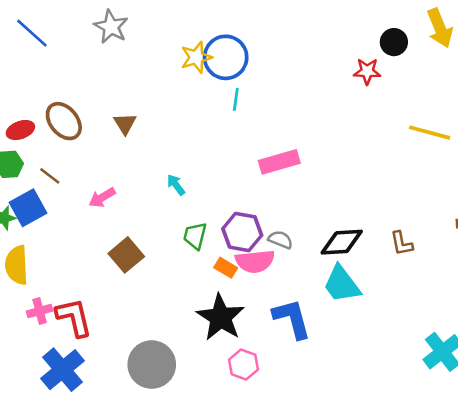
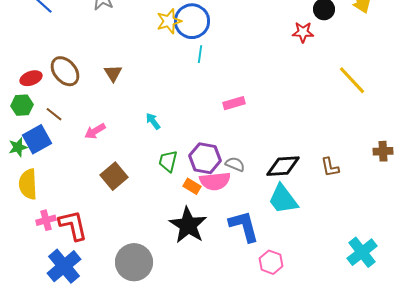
yellow line: (430, 133) -> (352, 80), turned 32
pink rectangle: (279, 162) -> (234, 103), size x0.7
pink hexagon: (243, 365) -> (271, 262), moved

